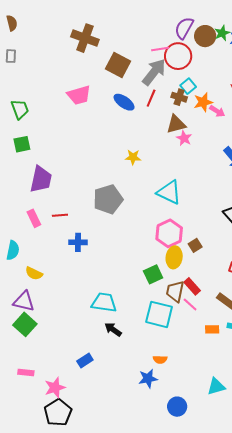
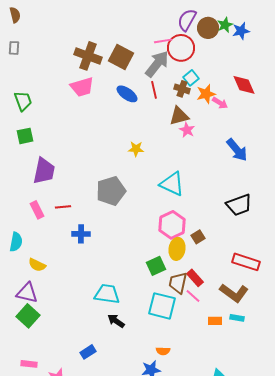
brown cross: (85, 38) -> (88, 56), moved
red line: (151, 98) -> (154, 90), turned -36

